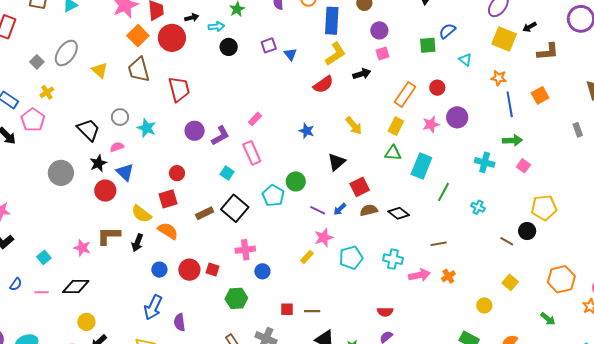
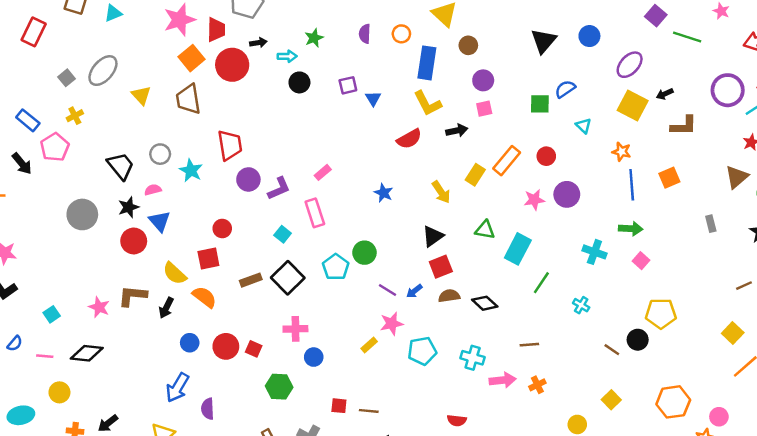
yellow L-shape: (335, 54) -> (427, 103), turned 90
red trapezoid: (179, 89) -> (230, 145), moved
yellow rectangle: (396, 126) -> (475, 175), moved
black triangle: (336, 162) -> (433, 236), moved
yellow circle: (86, 322) -> (59, 392), moved

